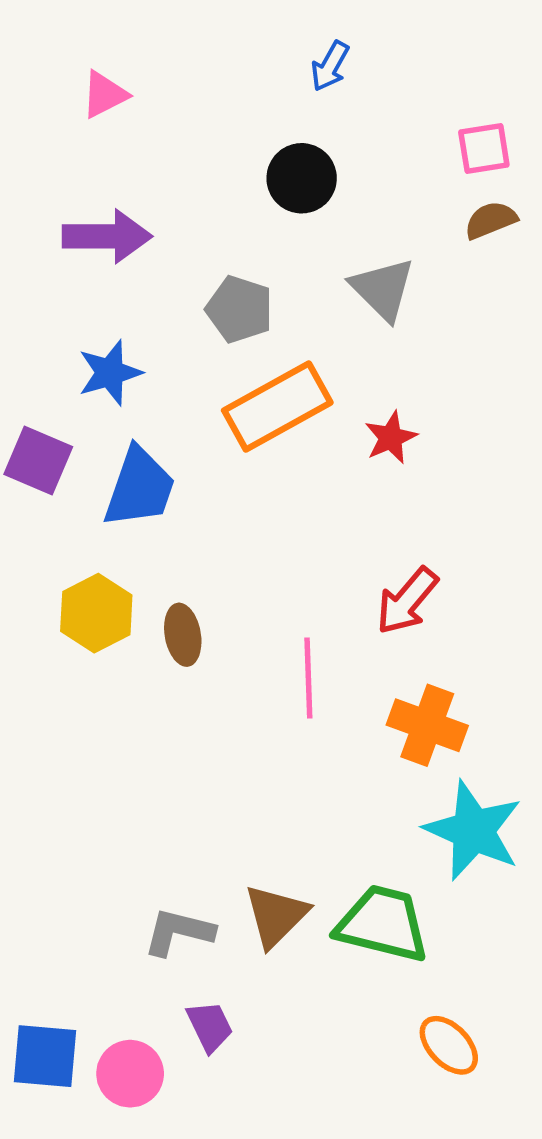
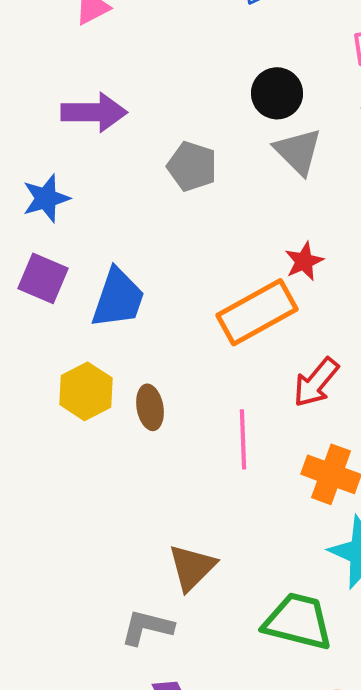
black circle: (302, 178) -> (277, 93), moved
blue star: (110, 373) -> (46, 198), moved
orange rectangle: (277, 406) -> (257, 312), moved
brown triangle: (276, 916) -> (192, 567), moved

